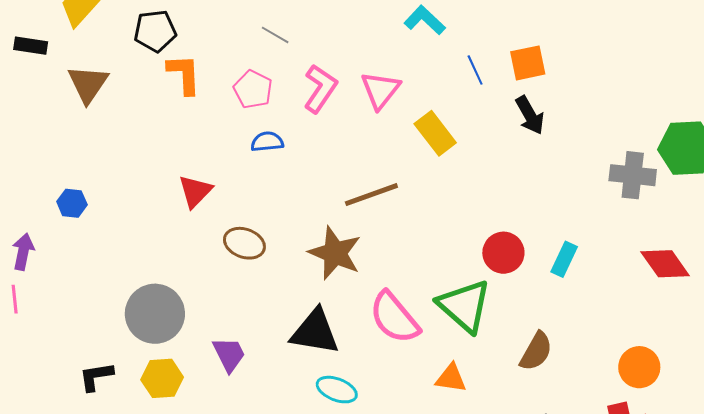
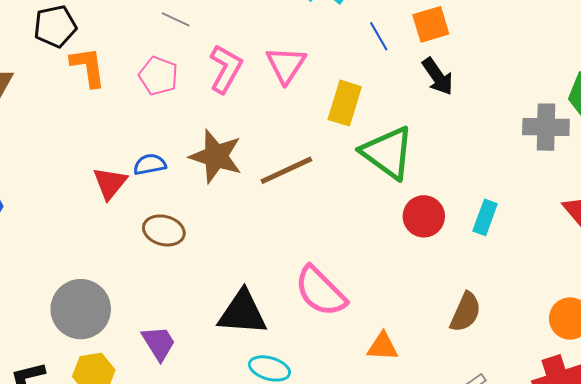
yellow rectangle: (435, 133) -> (345, 103), turned 60
blue semicircle: (267, 142) -> (150, 164), moved
brown star: (335, 253) -> (216, 156), moved
green triangle: (464, 306) -> (388, 153), moved

